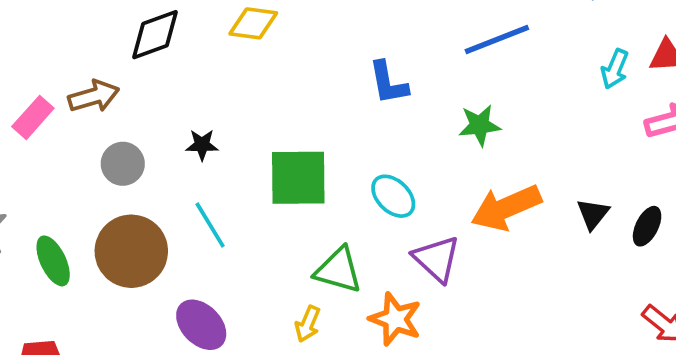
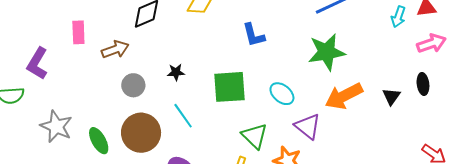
blue L-shape: (388, 83) -> (254, 35), moved
pink rectangle: (33, 117) -> (78, 32), moved, turned -40
green star: (480, 125) -> (327, 52), size x1.6
black ellipse: (647, 226) -> (423, 84), moved, turned -30
green triangle: (338, 270) -> (255, 136), turned 32

